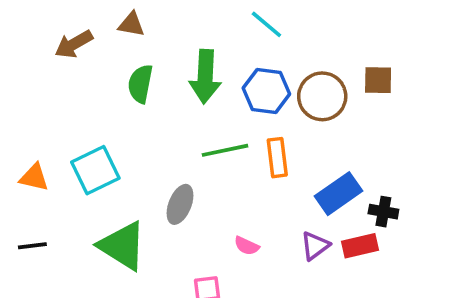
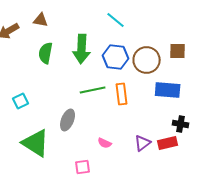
cyan square: (95, 170) -> (21, 101), size x0.6
blue rectangle: (338, 194) -> (168, 90), moved, turned 40

